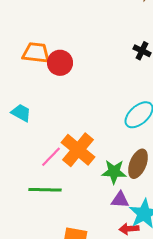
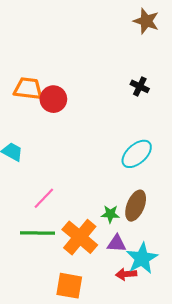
orange cross: (78, 150) -> (80, 237), moved
green star: (114, 172) -> (110, 214), size x0.7

